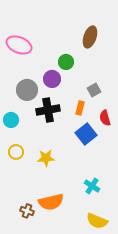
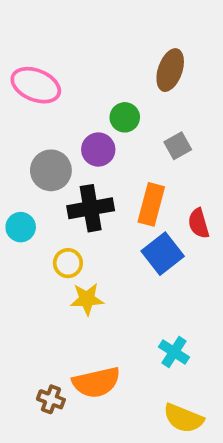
gray square: (94, 90) -> (178, 146), moved
orange rectangle: (80, 108) -> (151, 204), size x1.5
yellow circle: (16, 152) -> (68, 263), moved

